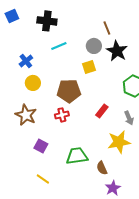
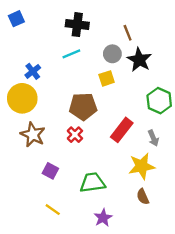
black cross: (47, 21) -> (77, 25), moved
yellow circle: (33, 83) -> (22, 98), moved, size x1.6
red rectangle: (102, 111) -> (122, 130), size x1.5
red cross: (62, 115) -> (75, 135), turned -32
brown semicircle: (102, 168) -> (143, 197), moved
purple star: (113, 188) -> (103, 218), moved

